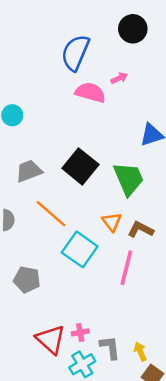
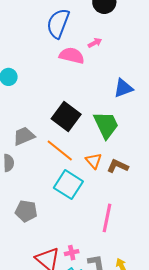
gray trapezoid: (29, 171) -> (24, 136), moved
orange line: (51, 214) -> (60, 150), moved
pink line: (126, 268) -> (107, 218), moved

